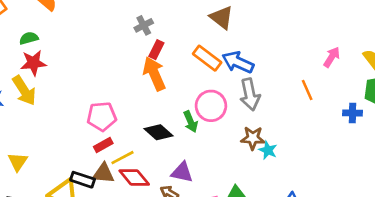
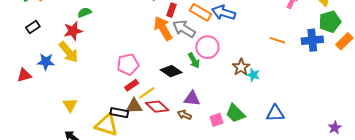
green semicircle: (29, 38) -> (84, 13), moved
red rectangle: (156, 50) -> (171, 10), moved
orange line: (307, 90) -> (277, 40), moved, turned -42
gray arrow: (250, 94) -> (184, 29), moved, turned 140
blue cross: (352, 113) -> (312, 40), size x1.5
brown star: (253, 138) -> (241, 67), turned -30

